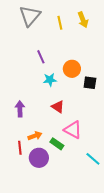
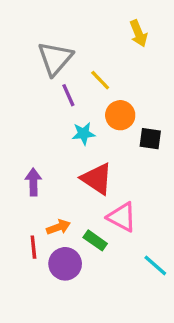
gray triangle: (30, 16) -> (55, 58), moved
yellow line: (60, 23) -> (100, 80), moved, turned -32
red triangle: (58, 107) -> (97, 179), size x1.5

